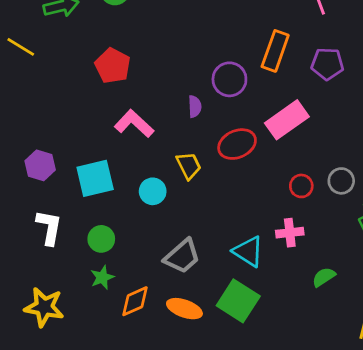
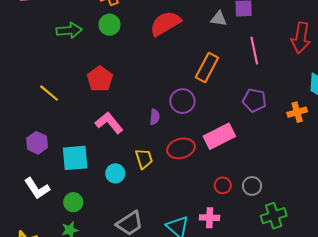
yellow line: (21, 47) -> (49, 93), moved
orange rectangle: (275, 51) -> (207, 67), moved
white L-shape: (49, 227) -> (37, 188), turned 128

